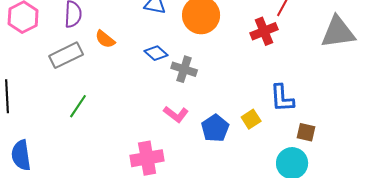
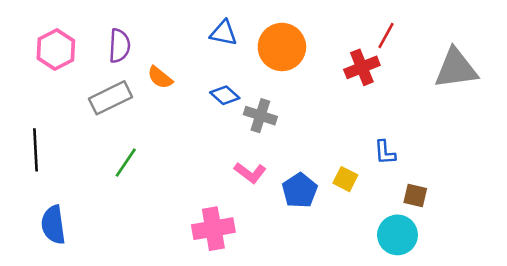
blue L-shape: (282, 98) -> (385, 152), size x0.7
yellow square: (251, 119) -> (345, 179), turned -30

